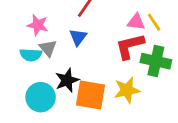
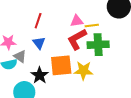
yellow line: (154, 22) -> (92, 25), moved, turned -48
yellow star: (127, 90) -> (83, 71), turned 30
orange square: (91, 95) -> (61, 65), moved

